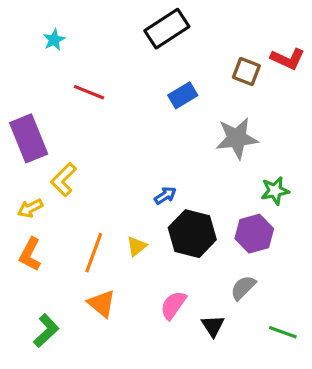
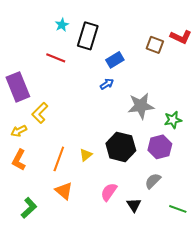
black rectangle: (167, 29) -> (88, 36), moved, turned -40
cyan star: (54, 40) -> (62, 25), moved
gray star: (237, 138) -> (141, 106), moved
blue arrow: (165, 195) -> (107, 84), moved

